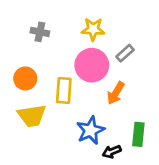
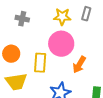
gray rectangle: (125, 53) -> (86, 14), moved, turned -32

